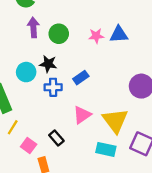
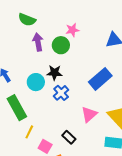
pink star: (96, 36) -> (72, 30), moved
blue rectangle: (81, 78) -> (100, 79), moved, size x1.6
blue cross: (53, 87) -> (61, 93), turned -35

